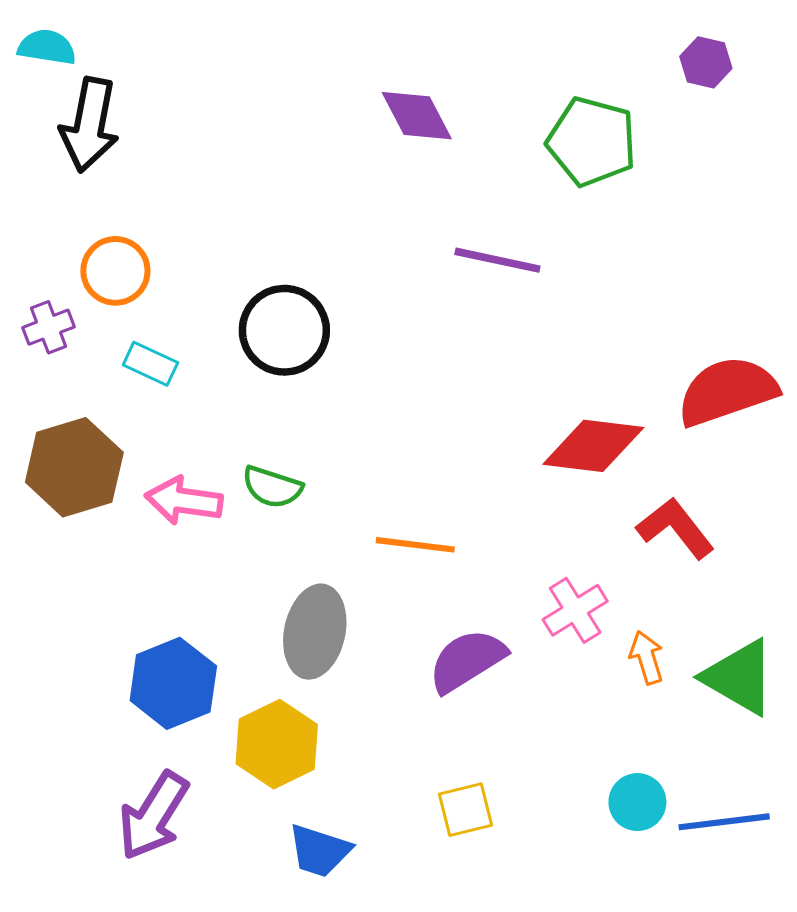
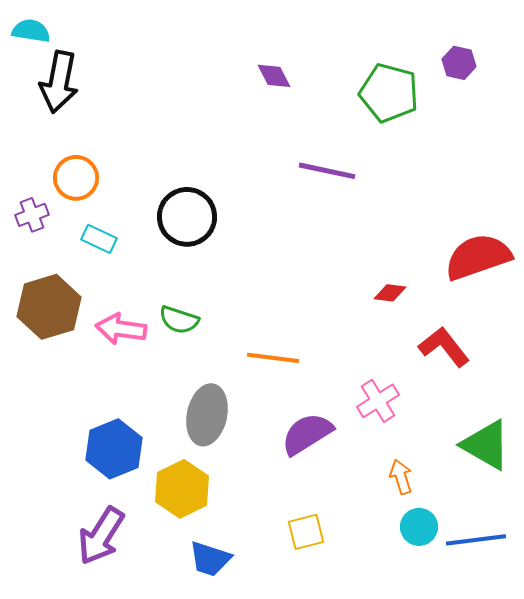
purple hexagon: (706, 62) -> (459, 63), moved
purple diamond: (417, 116) -> (274, 76), size x0.7
red diamond: (593, 446) -> (390, 293), size x0.5
orange arrow: (647, 657) -> (401, 477), moved

